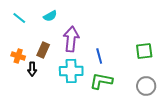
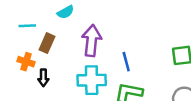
cyan line: (19, 18) -> (27, 26), moved, turned -40
brown rectangle: (43, 50) -> (47, 43), moved

